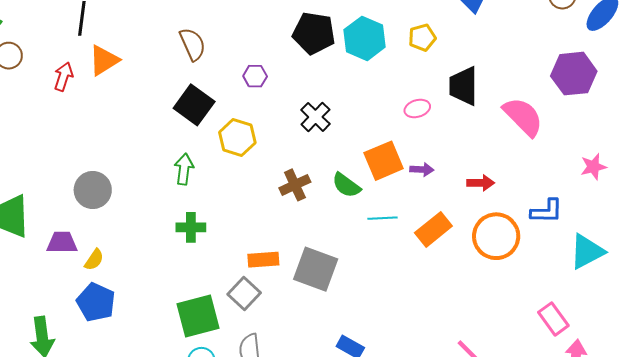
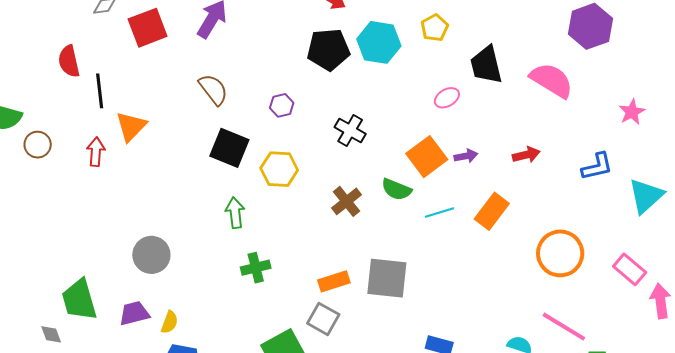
orange circle: (496, 236) -> (560, 253), moved

